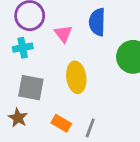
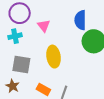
blue semicircle: (97, 22) -> (80, 20), moved

